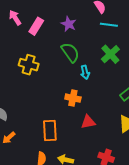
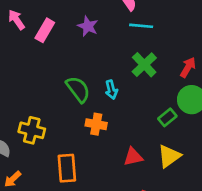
green semicircle: (70, 52) -> (78, 89), moved
yellow cross: (29, 65) -> (32, 130), moved
red triangle: (88, 122) -> (133, 157), moved

